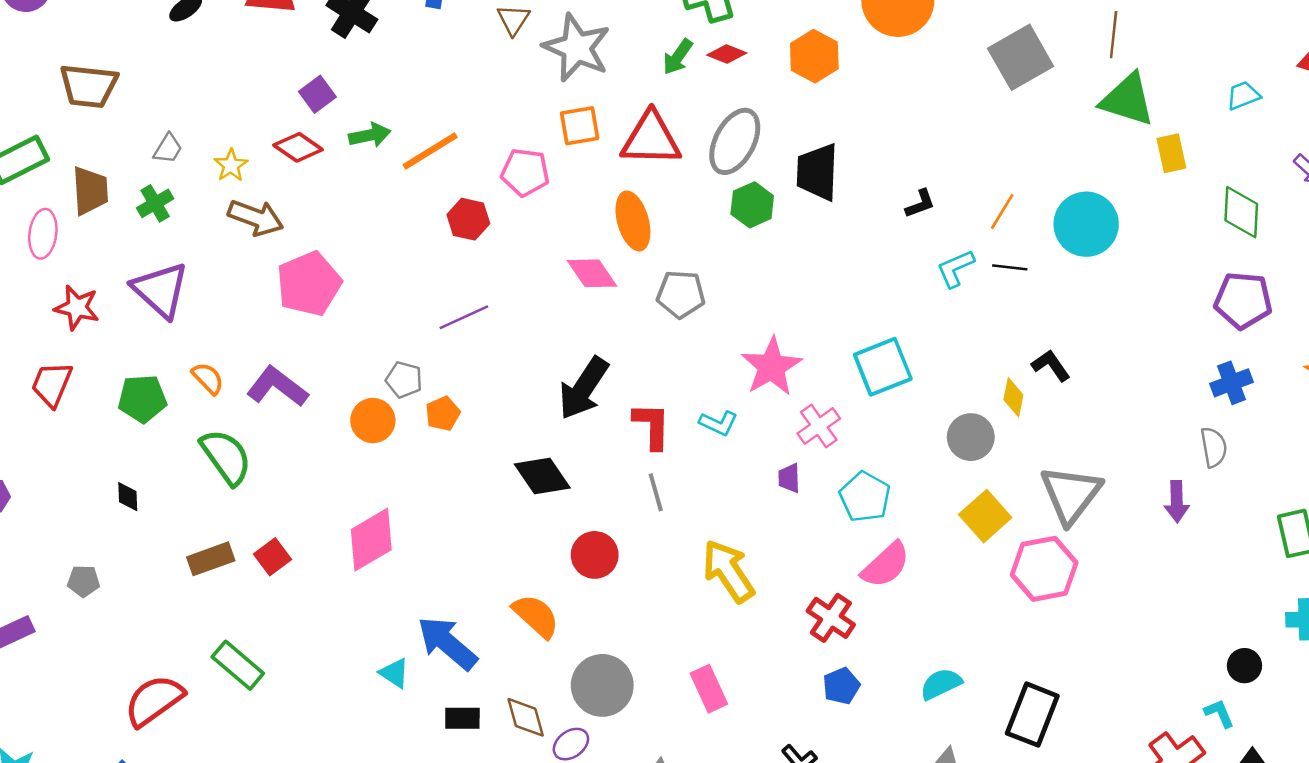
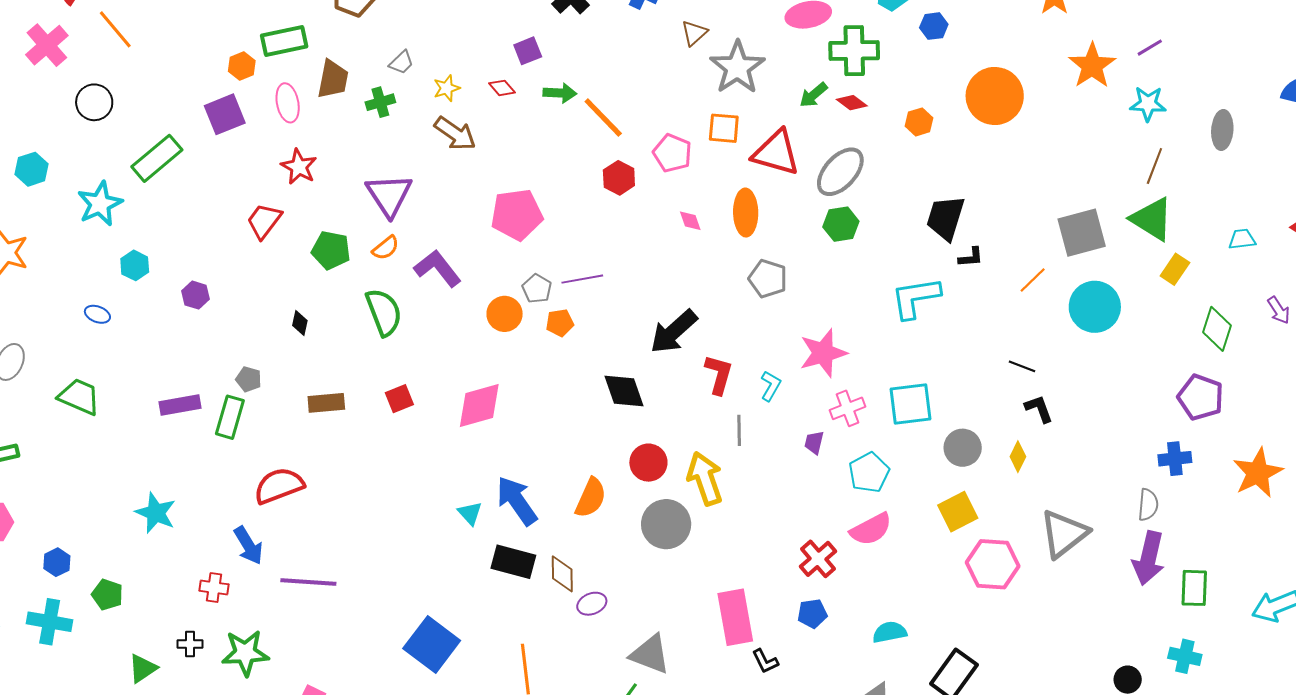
orange hexagon: (814, 56) -> (919, 122), size x0.7
gray square: (1021, 57) -> (1082, 233), moved
red diamond: (298, 147) -> (502, 88), size x0.7
orange line: (430, 151) -> (603, 117), turned 63
yellow rectangle: (1171, 153) -> (1175, 269), turned 32
black trapezoid: (817, 172) -> (945, 218), moved
pink ellipse: (43, 234) -> (288, 103), turned -33
black line: (1010, 267) -> (1022, 366), moved
cyan L-shape: (956, 268) -> (916, 298), moved, size x1.6
pink diamond: (592, 273) -> (690, 221), moved, size x0.6
pink pentagon: (309, 284) -> (517, 215), moved
purple triangle: (160, 290) -> (389, 195), moved
purple line: (464, 317) -> (582, 279), moved
cyan square: (883, 367) -> (911, 404), moved
orange semicircle: (208, 378) -> (386, 248), turned 80
yellow diamond: (1013, 397) -> (1018, 457), moved
cyan L-shape: (718, 423) -> (771, 386), turned -100
gray line: (656, 492) -> (739, 430), moved
gray triangle: (1071, 494) -> (1064, 534), moved
purple arrow: (1177, 502) -> (1149, 558), moved, size x1.6
brown rectangle: (211, 559) -> (326, 403), moved
yellow arrow: (728, 571) -> (705, 479), moved
orange semicircle: (536, 616) -> (591, 498), turned 57
green rectangle: (238, 665) -> (230, 417), moved, turned 51
gray circle: (602, 685) -> (666, 524), moved
pink rectangle: (709, 689) -> (735, 617), moved, size x1.5
black rectangle: (462, 718) -> (513, 562), size x1.5

